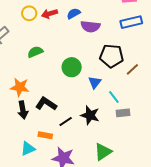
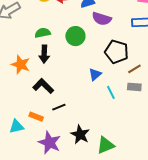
green circle: (72, 67) -> (75, 36), moved
black arrow: (23, 110) -> (44, 54), moved
gray rectangle: (123, 113) -> (134, 87), moved
black star: (90, 115) -> (80, 135), moved
green triangle: (103, 152) -> (105, 145), moved

